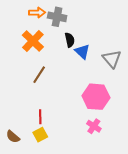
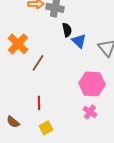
orange cross: (33, 41) -> (18, 44), moved
yellow square: (40, 135) -> (46, 128), moved

